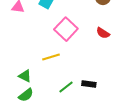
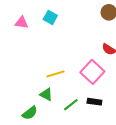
pink square: (66, 29) -> (92, 72), moved
green triangle: (25, 76) -> (46, 94), moved

